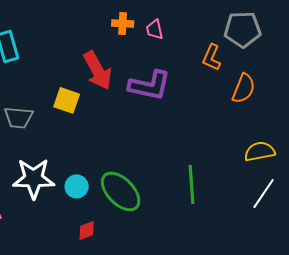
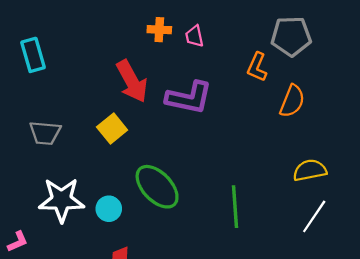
yellow square: (67, 100) -> (112, 129), moved, turned 32
green ellipse: (121, 191) -> (157, 187), moved

